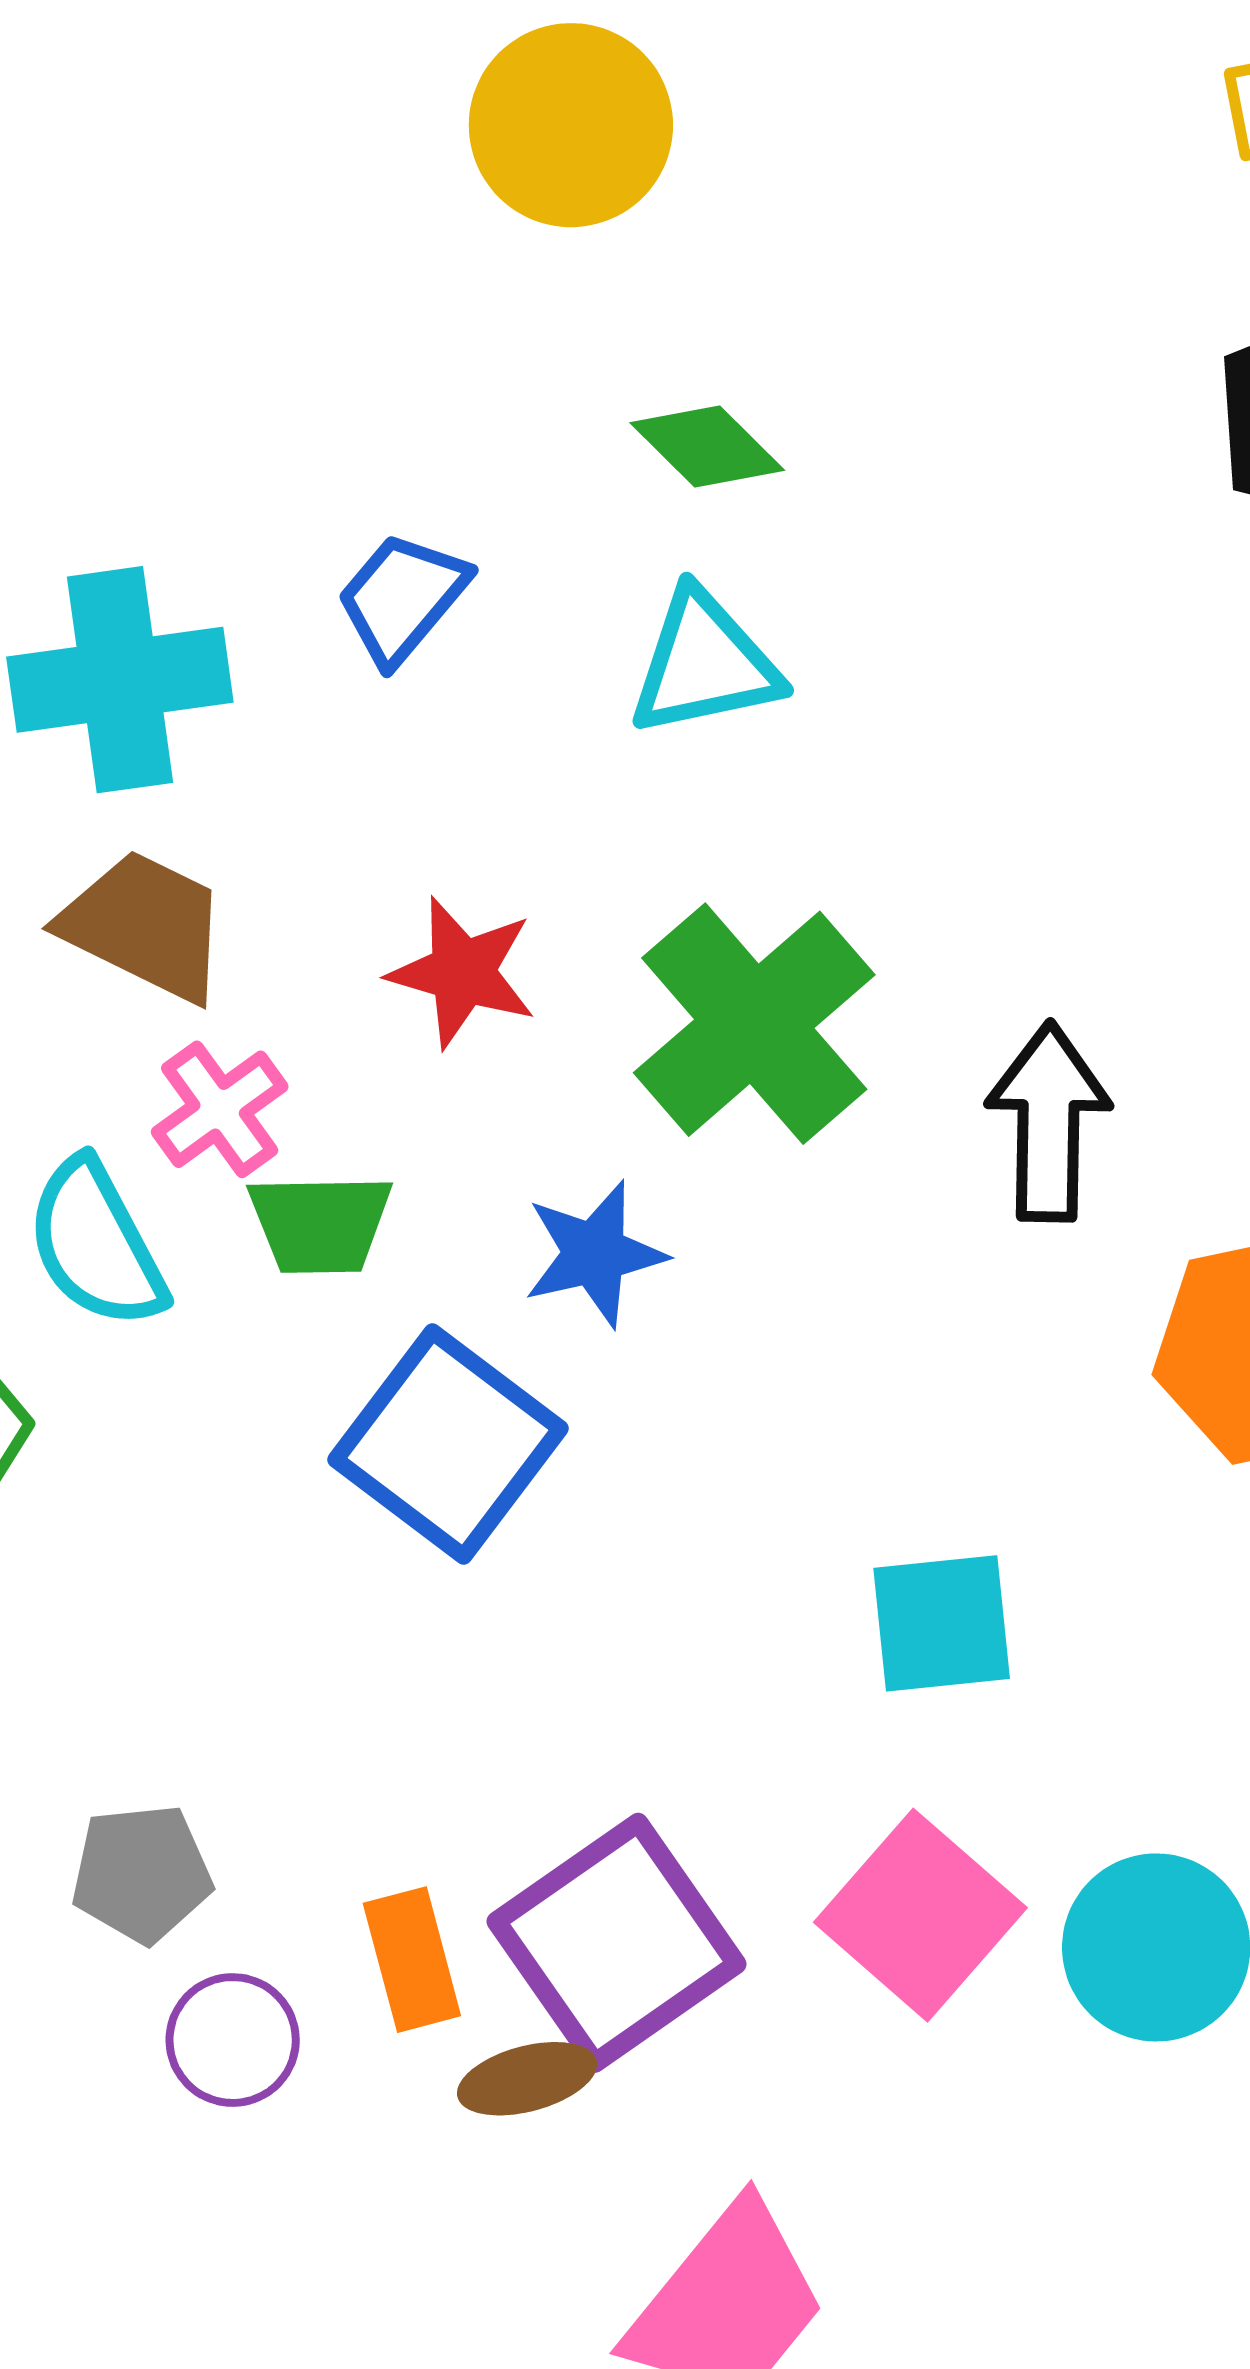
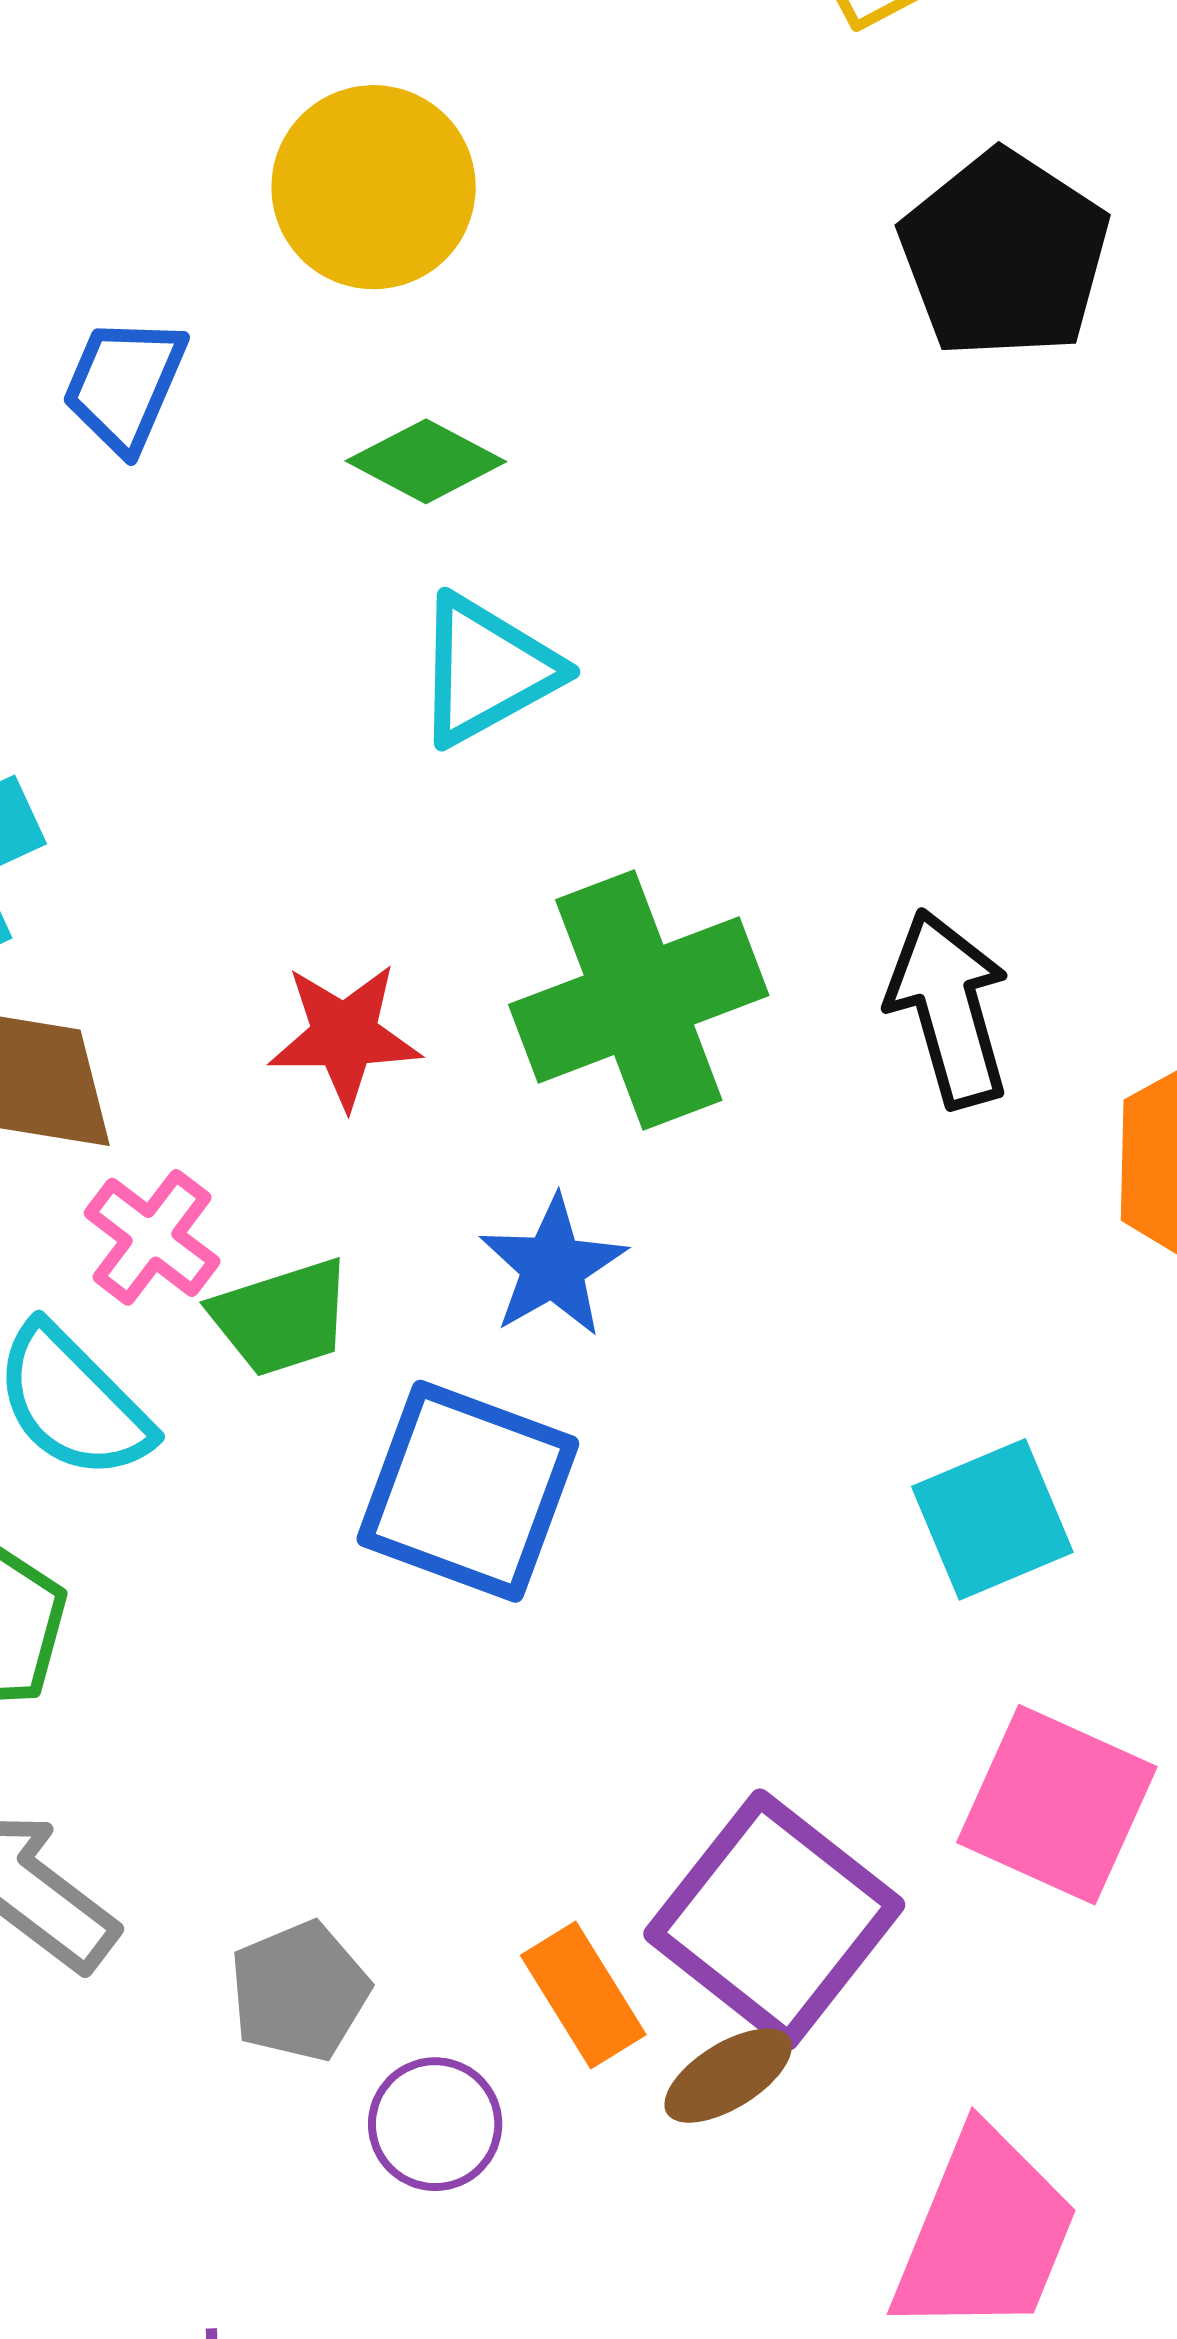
yellow circle: (571, 125) -> (374, 187), moved
blue trapezoid: (402, 598) -> (124, 384), moved
green cross: (754, 1024) -> (639, 1000), turned 37

